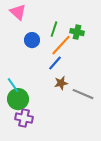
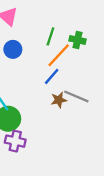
blue circle: (32, 40) -> (13, 49), moved
gray line: (83, 94) -> (76, 96), moved

